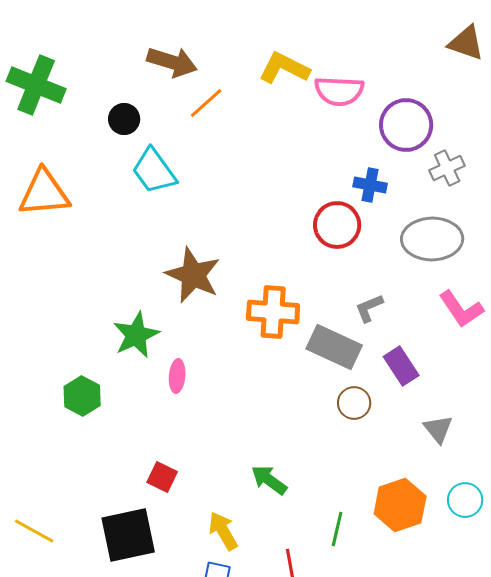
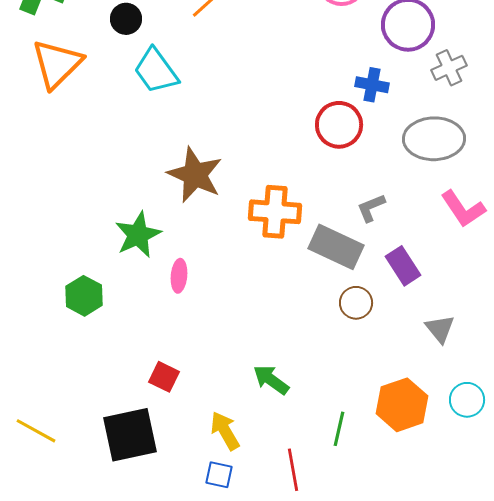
orange triangle: (44, 193) -> (57, 64), moved, turned -40

